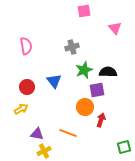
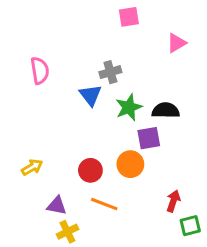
pink triangle: (115, 28) -> (176, 43), turned 40
blue triangle: (54, 81) -> (90, 95), moved
red circle: (27, 87) -> (90, 170), moved
red arrow: (101, 120) -> (173, 201), moved

